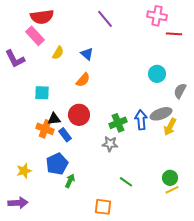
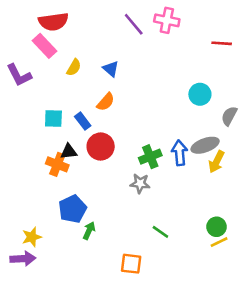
pink cross: (157, 16) -> (167, 20), moved
blue rectangle: (65, 135) -> (83, 121), moved
yellow star: (24, 171) -> (32, 237), moved

